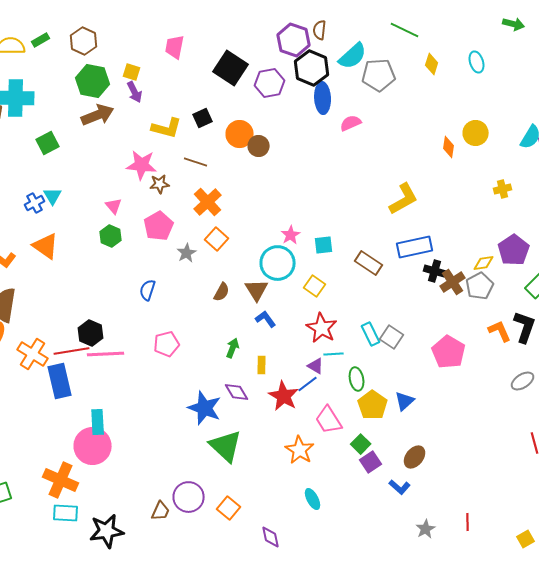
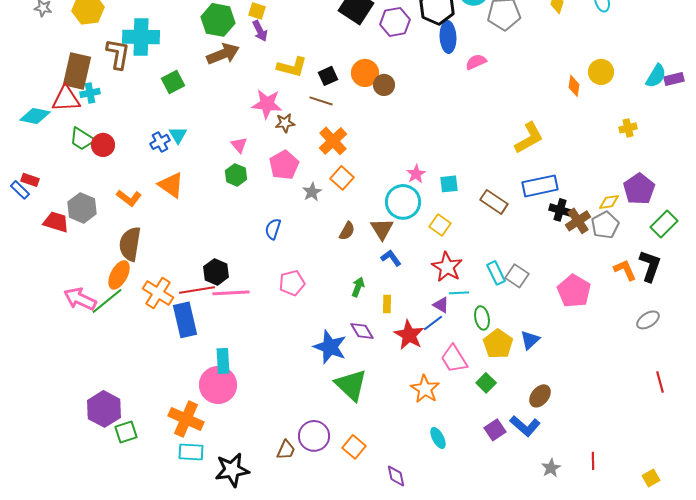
black square: (203, 118) -> (328, 76), moved
purple square: (371, 462) -> (495, 430), moved
blue L-shape: (400, 487) -> (525, 426), size x1.4

